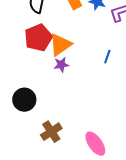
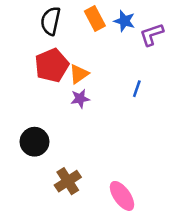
orange triangle: (60, 45) -> (79, 74), size x0.7

